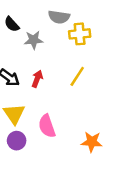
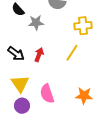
yellow cross: (80, 34) -> (83, 26), moved
orange star: (92, 142) -> (84, 96), moved

